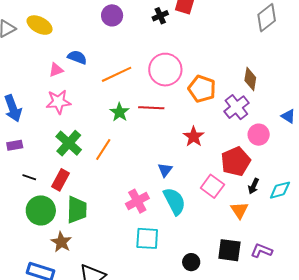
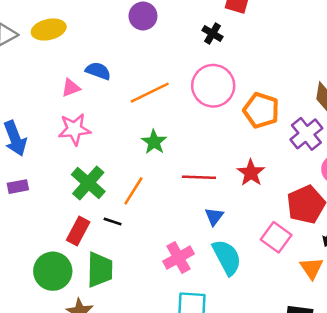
black cross: (160, 16) -> (213, 33), moved, turned -35
yellow ellipse: (40, 25) -> (49, 29), turned -40
red line: (151, 108) -> (199, 177), moved
black line: (29, 177) -> (113, 221), moved

